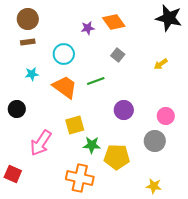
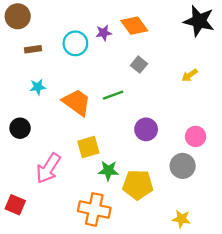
brown circle: (28, 19) -> (18, 16), moved
cyan circle: (64, 54) -> (75, 43), moved

